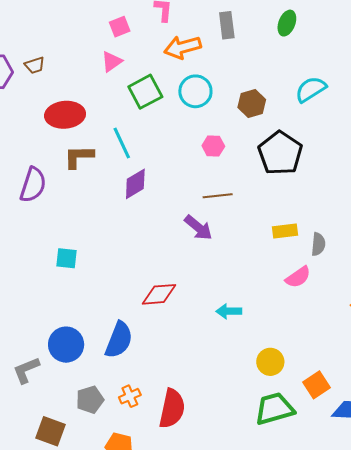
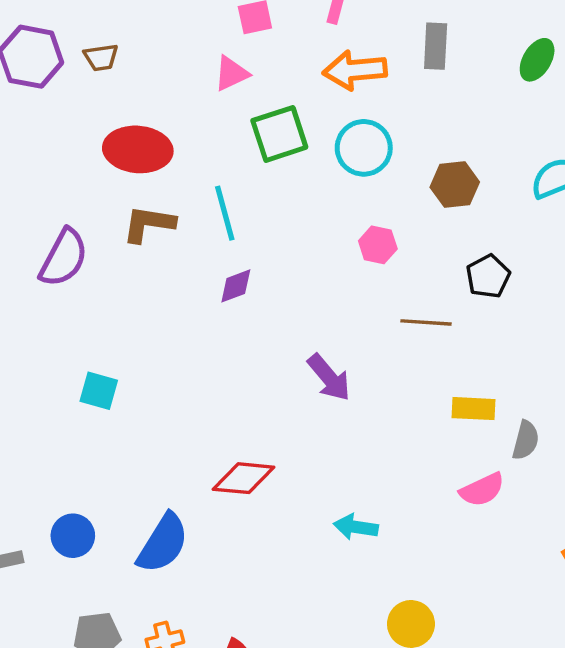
black pentagon: (280, 153) -> (488, 276), size x0.6
purple diamond: (135, 184) -> (236, 286), size x0.7
brown line: (218, 196) -> (426, 322), moved
blue circle: (66, 345) -> (73, 536), size x0.7

